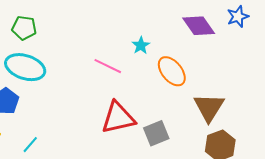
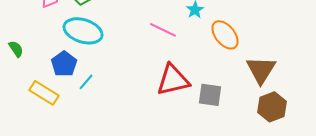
gray square: (156, 133) -> (210, 95), turned 30
cyan line: (30, 145) -> (86, 82), moved

